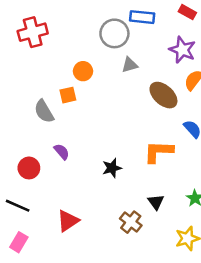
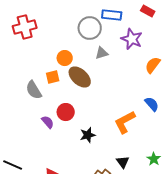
purple star: (182, 50) -> (132, 39), moved
brown ellipse: (163, 95) -> (80, 77), moved
orange L-shape: (158, 152) -> (125, 122), turned -30
red circle: (29, 168) -> (66, 112), moved

